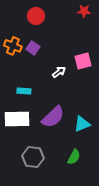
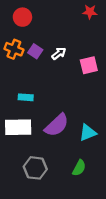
red circle: (36, 16) -> (22, 17), moved
white arrow: (59, 72) -> (59, 53), moved

